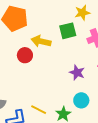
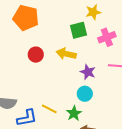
yellow arrow: (41, 41) -> (66, 54), moved
cyan circle: (81, 100) -> (85, 94), moved

